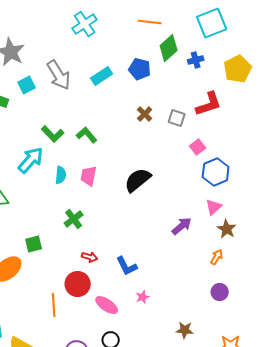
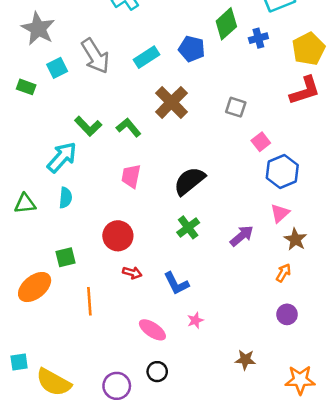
red L-shape: (209, 104) -> (305, 91), moved
brown cross: (145, 114) -> (171, 102), moved, size x1.8
cyan semicircle: (61, 175) -> (65, 198), moved
green cross: (74, 219) -> (188, 227), moved
red circle: (78, 284) -> (118, 236), moved
orange line: (54, 305) -> (89, 301), moved

